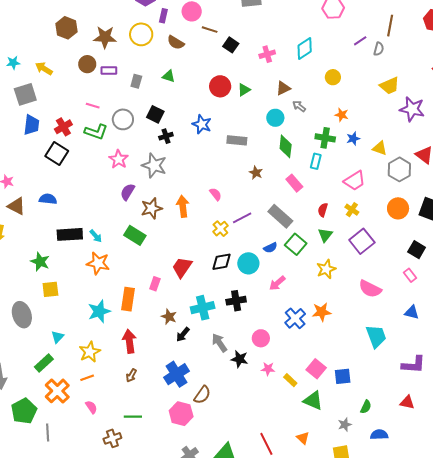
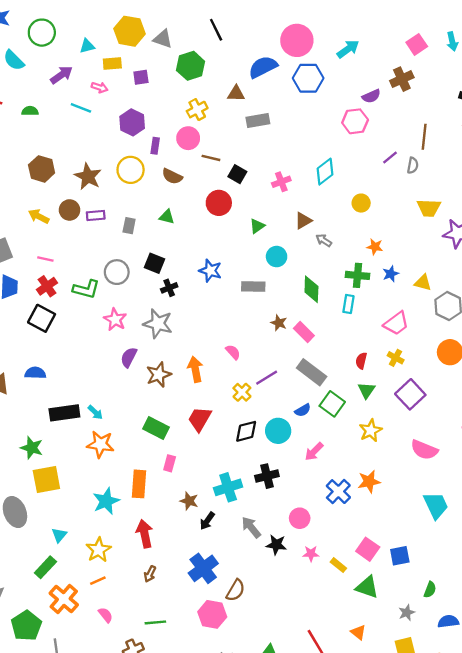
brown star: (105, 37) -> (88, 176), turned 30
yellow arrow: (44, 69) -> (39, 216), moved
red circle: (220, 86) -> (219, 203), moved
yellow trapezoid: (389, 86) -> (429, 208), turned 30
pink line: (93, 106) -> (45, 259), moved
cyan circle: (275, 118) -> (277, 257), moved
pink rectangle: (294, 183) -> (304, 332), moved
green rectangle: (135, 235) -> (156, 428), moved
red trapezoid: (182, 267) -> (200, 419), moved
yellow square: (50, 289) -> (46, 480), size x1.4

